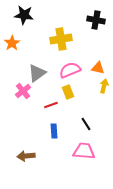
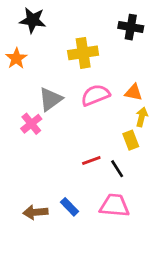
yellow rectangle: (68, 92) -> (131, 140), moved
red line: (51, 105) -> (91, 161), moved
blue rectangle: (54, 131) -> (69, 207), moved, turned -40

